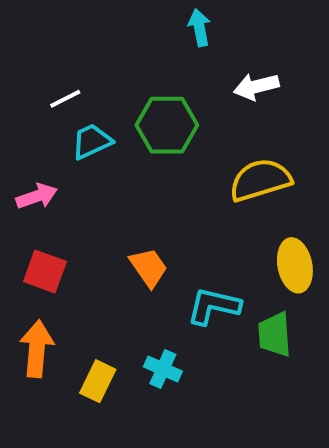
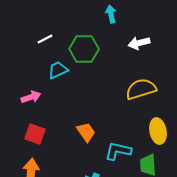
white line: (65, 99) -> (45, 39), moved
green hexagon: (167, 125) -> (84, 49), moved

